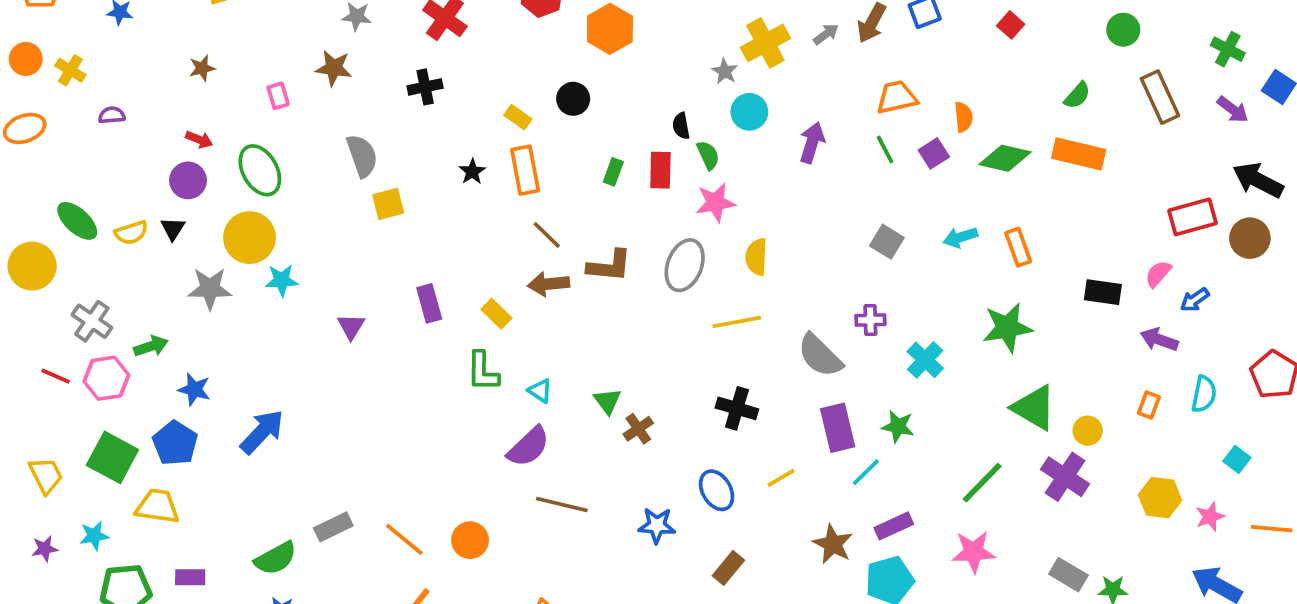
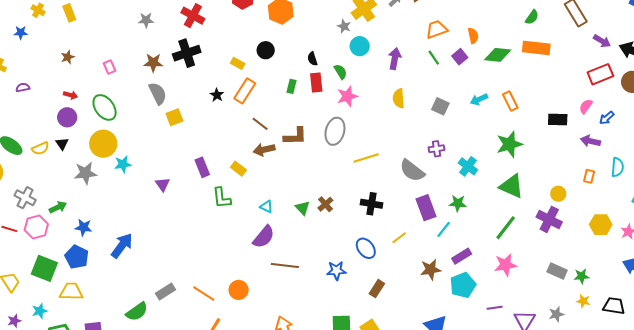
brown star: (334, 68) -> (153, 63), moved
black cross: (425, 87) -> (187, 53), size x1.5
purple arrow: (1233, 110) -> (602, 41), moved
black semicircle: (681, 126) -> (312, 59), moved
orange rectangle: (525, 170) -> (245, 91), turned 50
yellow semicircle: (756, 257) -> (399, 98), moved
green L-shape: (483, 371) -> (222, 198), moved
green triangle: (1034, 408) -> (512, 186), moved
brown cross: (638, 429) -> (325, 204), moved
brown star: (833, 544) -> (431, 269), turned -30

